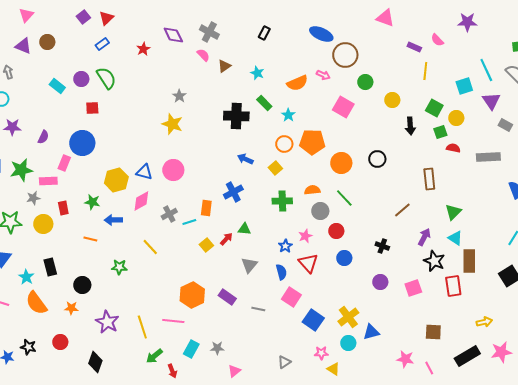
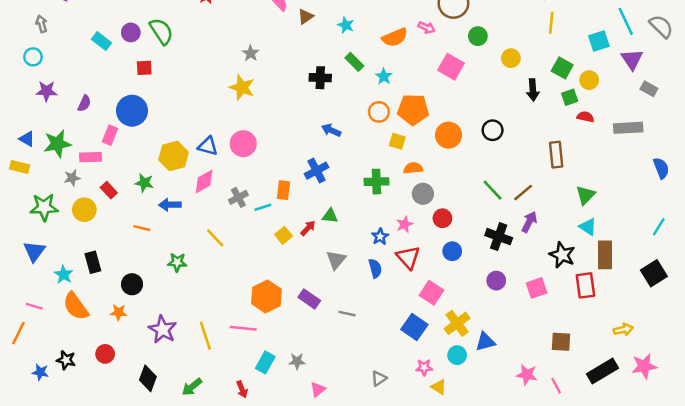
black cross: (236, 116) -> (320, 78), size x0.7
yellow square: (275, 168) -> (397, 141), moved, turned -32
green line: (344, 198) -> (493, 190), moved
red rectangle: (63, 208) -> (109, 190), turned -32
purple arrow: (424, 237) -> (529, 222), moved
black cross: (382, 246) -> (499, 237), size x1.5
pink square: (291, 297) -> (431, 293), moved
green arrow: (154, 356) -> (192, 387), moved

